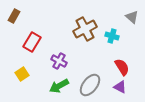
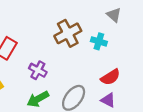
gray triangle: (132, 17) -> (114, 15), moved
red semicircle: (122, 67) -> (110, 77), turned 90

